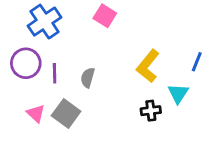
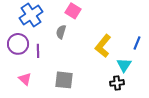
gray semicircle: (88, 78) -> (61, 32), moved
black cross: (151, 111) -> (117, 83), moved
gray square: (66, 114) -> (64, 80), moved, turned -30

